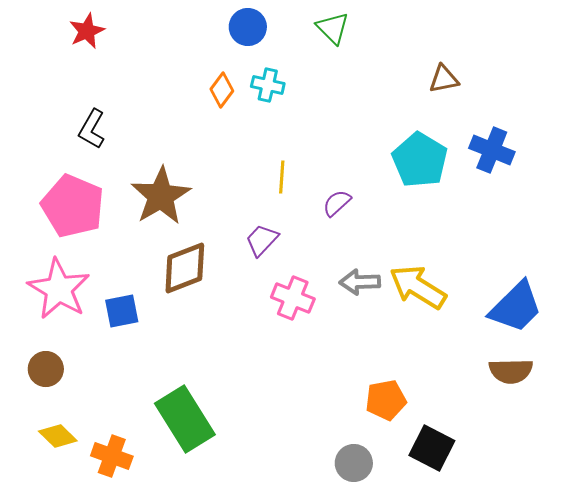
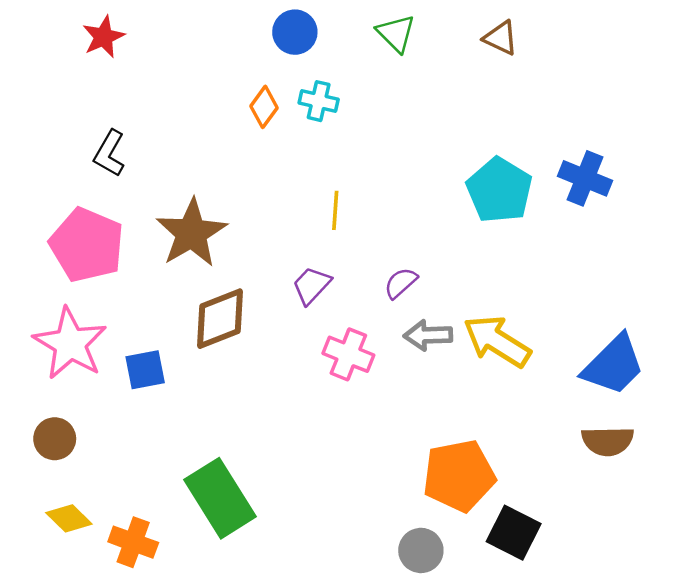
brown triangle: (444, 79) -> (501, 38), moved, turned 36
purple semicircle: (337, 203) -> (401, 283), moved
orange pentagon: (386, 400) -> (459, 476), size x1.5

